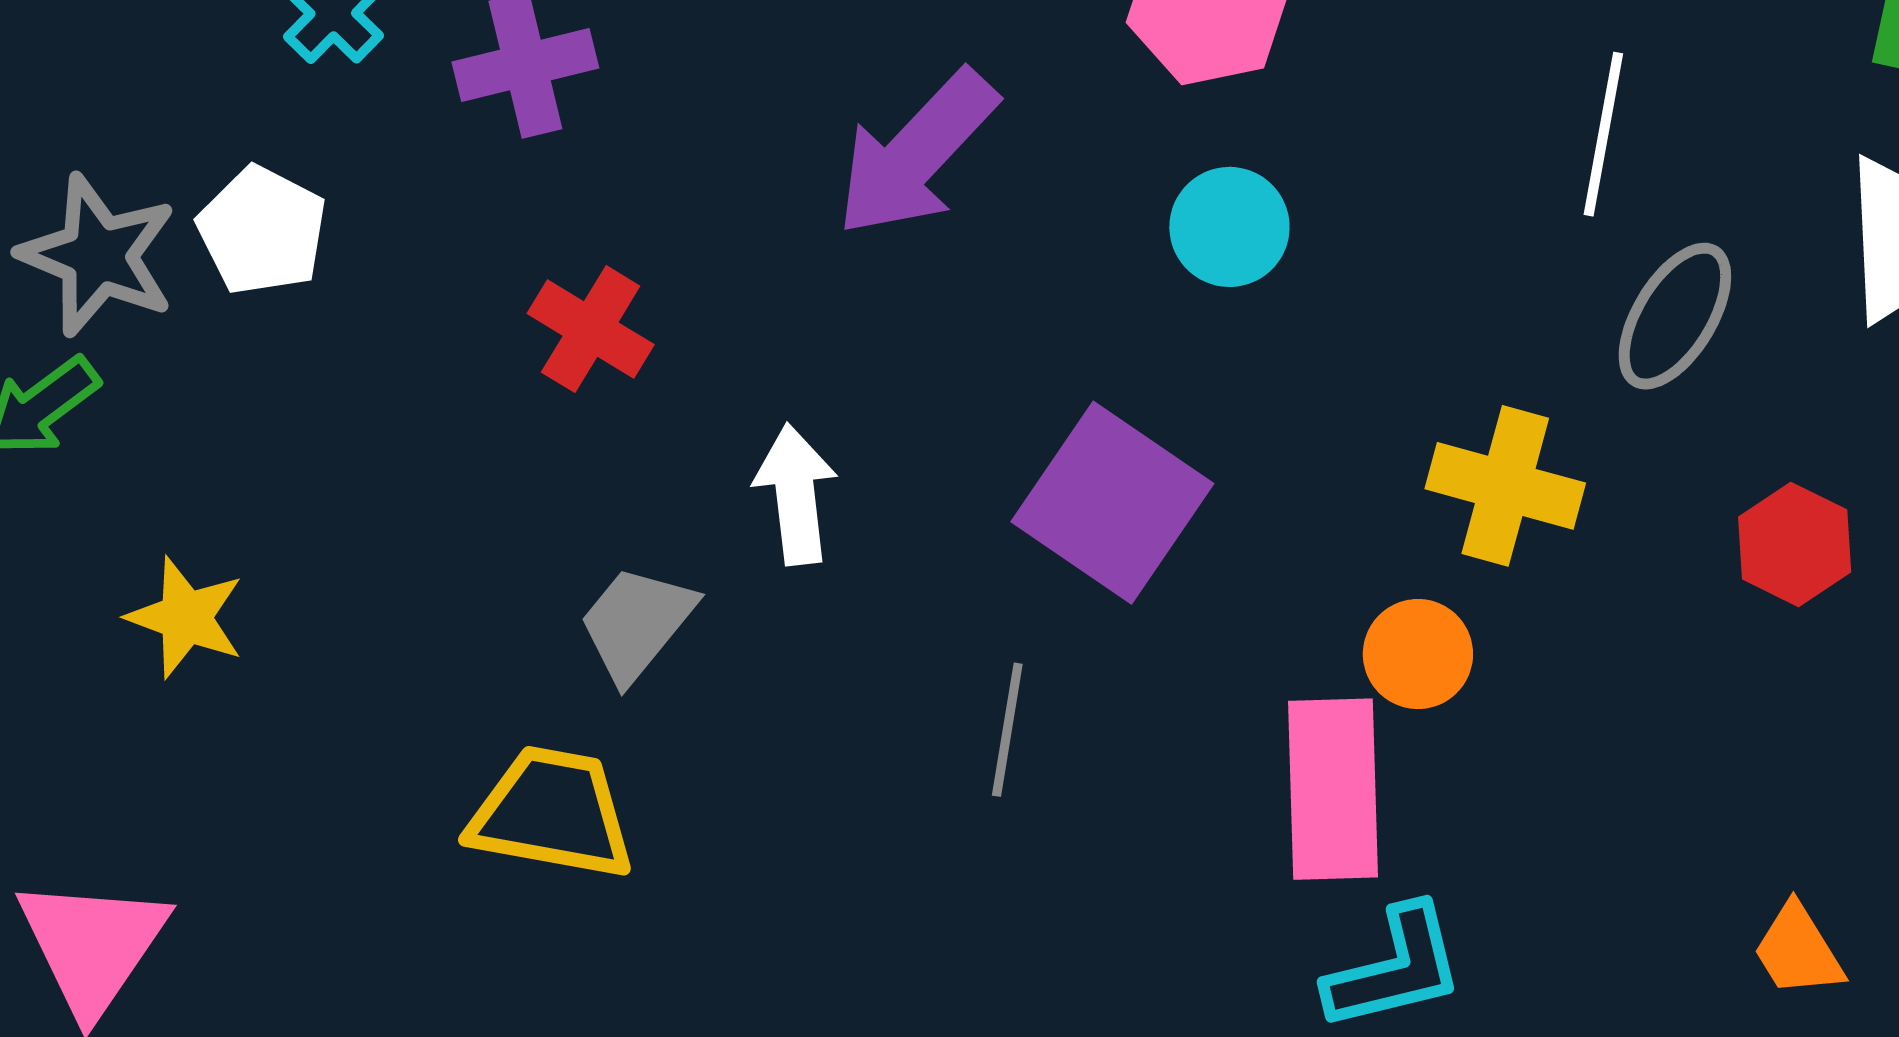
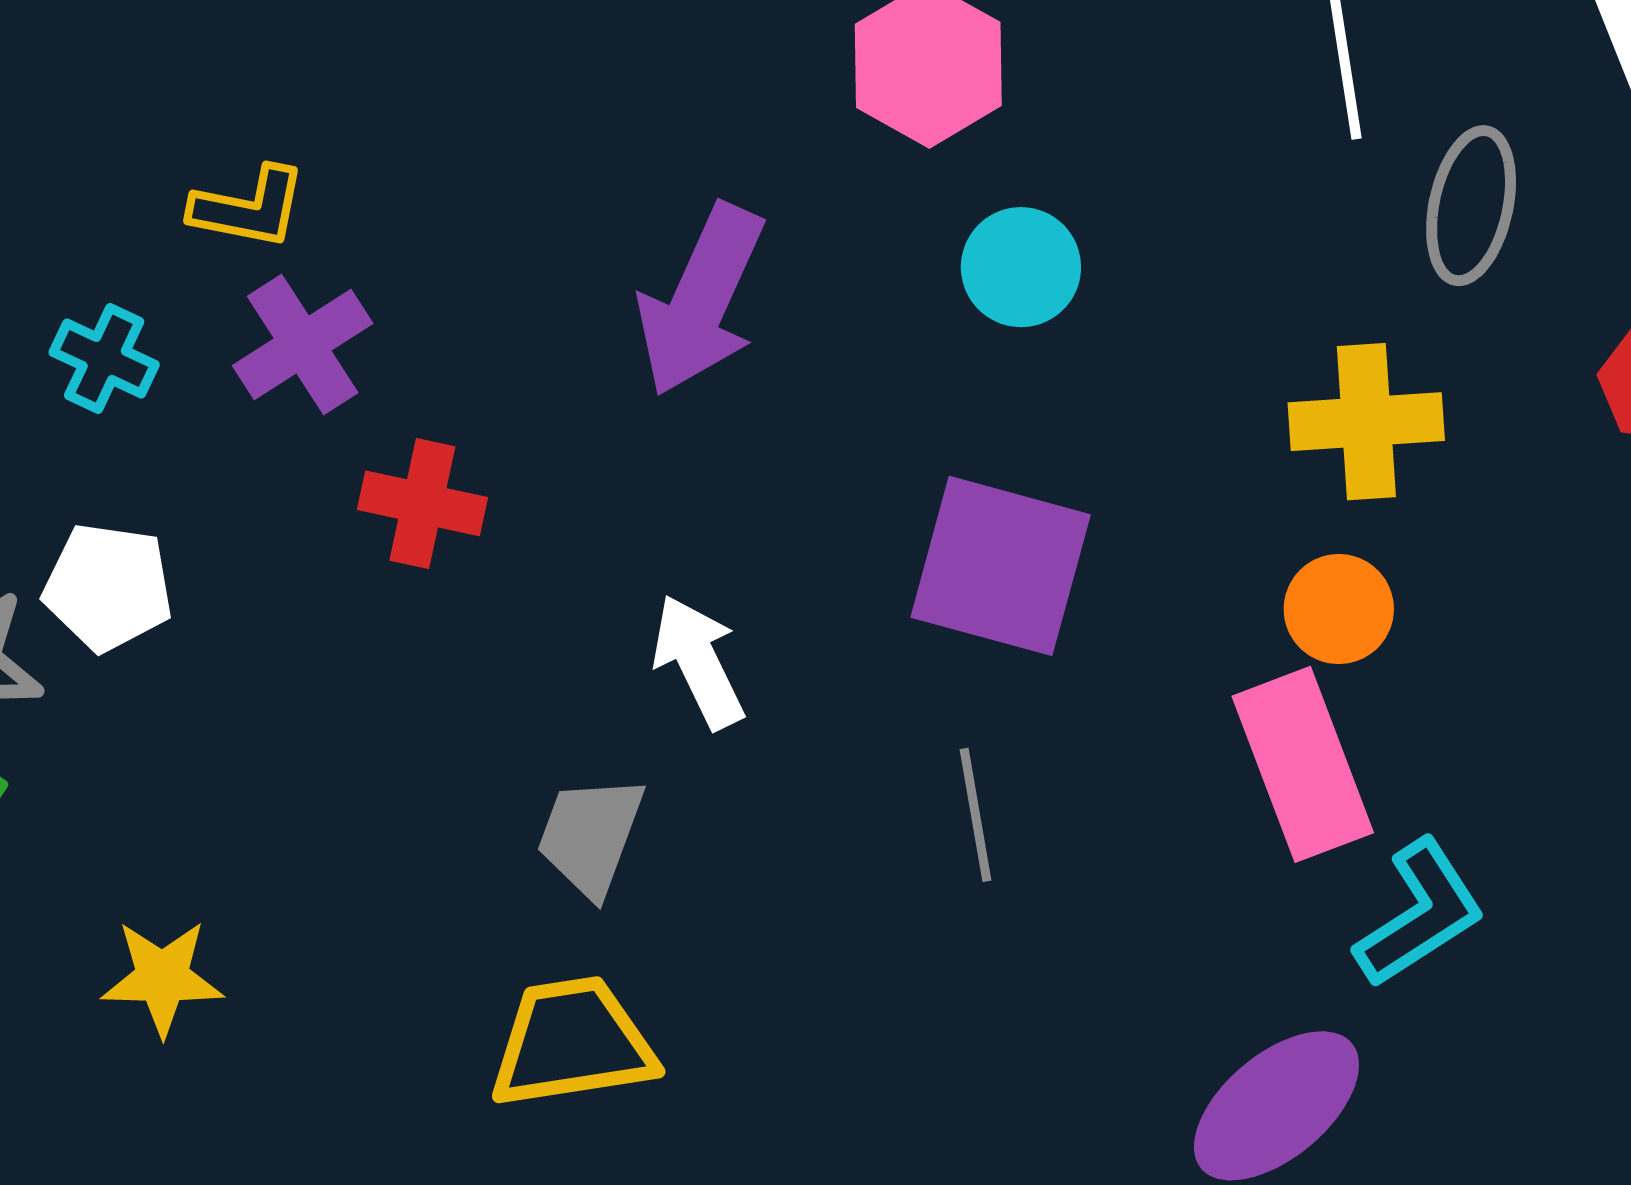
red cross: (591, 329) -> (422, 503), moved

